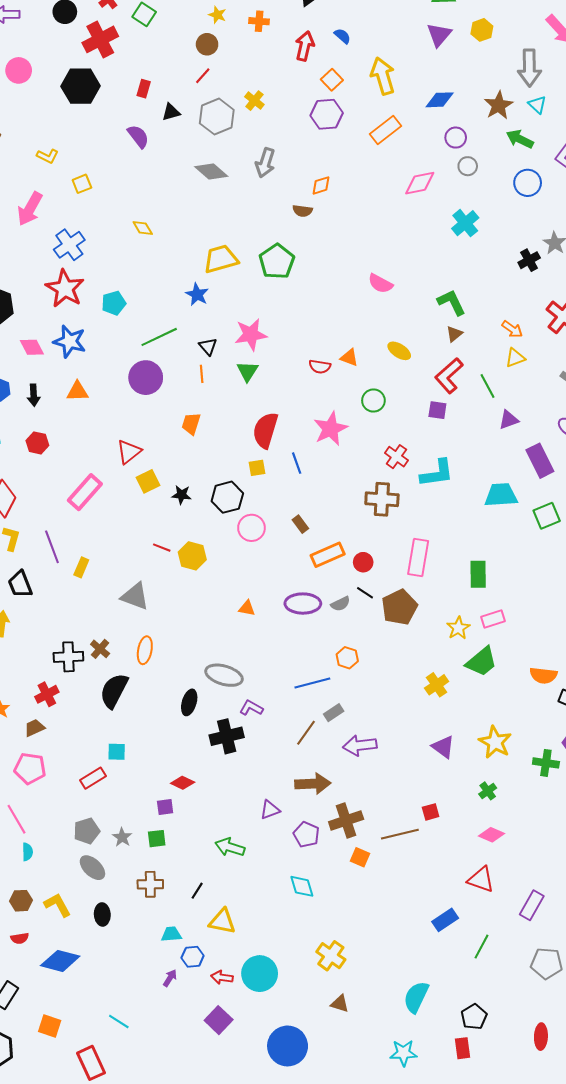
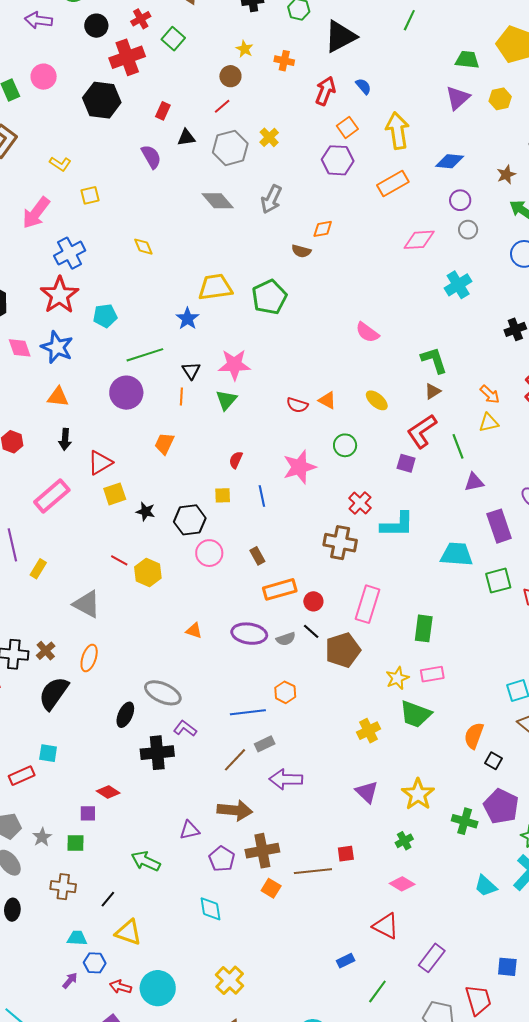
brown star: (499, 105) -> (506, 175), size x0.7
black arrow: (34, 395) -> (65, 439), moved
red semicircle: (265, 430) -> (236, 460), size x0.5
green trapezoid: (481, 662) -> (415, 714), turned 52
orange semicircle: (543, 675) -> (474, 736), turned 96
blue rectangle: (445, 920) -> (346, 961), size x0.7

